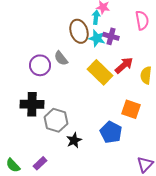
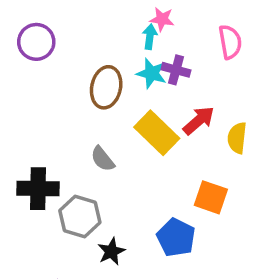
brown ellipse: (79, 31) -> (106, 87), moved, turned 30
gray semicircle: (61, 58) -> (103, 159), moved
purple circle: (40, 65) -> (36, 42), moved

